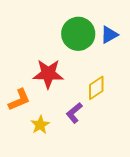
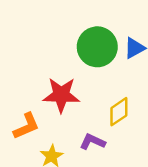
purple L-shape: (74, 113) -> (92, 142), turned 65

